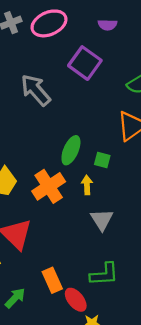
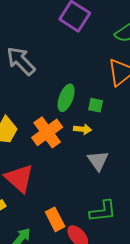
gray arrow: (36, 90) -> (21, 61), moved
yellow arrow: (87, 185) -> (83, 129), turned 102

